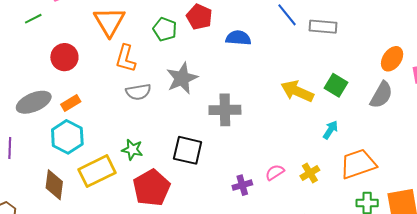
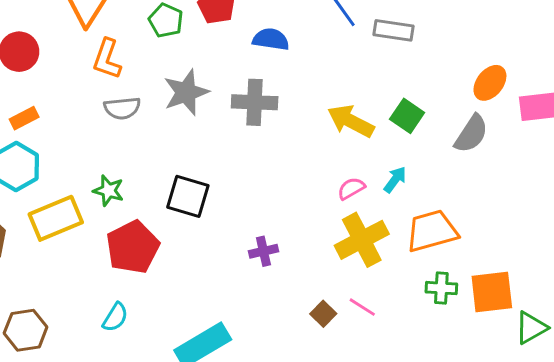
gray cross: (225, 110) -> (255, 102), moved
pink semicircle: (275, 172) -> (351, 188), moved
yellow cross: (310, 173) -> (362, 240), size x1.8

